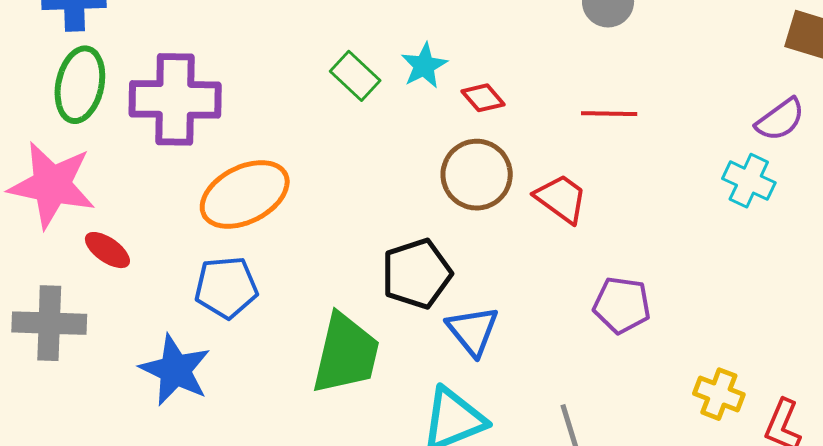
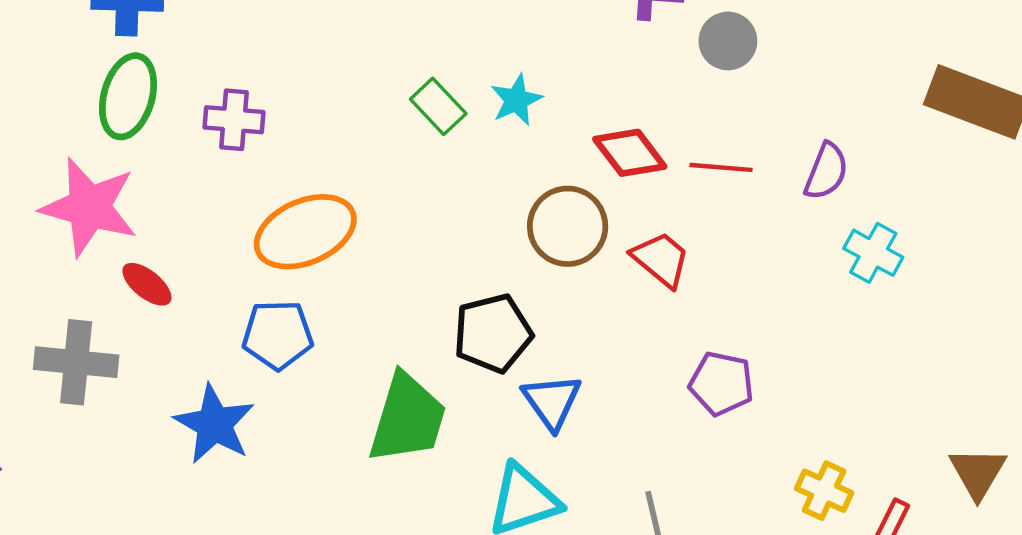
red diamond: (483, 98) -> (630, 153), moved, size x1.5
purple cross: (175, 99) -> (234, 120), size x0.6
purple semicircle: (780, 120) -> (826, 171), moved, turned -36

